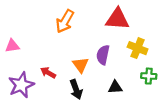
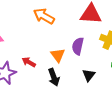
orange arrow: (65, 21) -> (44, 16), turned 90
black triangle: (115, 87) -> (89, 75), turned -48

